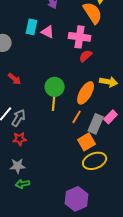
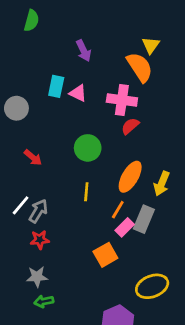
yellow arrow: (109, 82) -> (162, 184), moved, turned 102
green circle: (55, 87) -> (88, 148), moved
pink rectangle: (111, 117) -> (125, 227), moved
orange square: (87, 142) -> (105, 255), moved
yellow ellipse: (95, 161) -> (152, 286), moved

